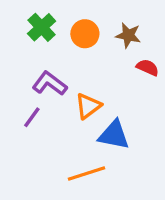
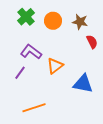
red semicircle: (148, 67) -> (92, 42), turned 40
blue triangle: (114, 135) -> (83, 84), moved
orange line: (87, 173) -> (34, 108), moved

